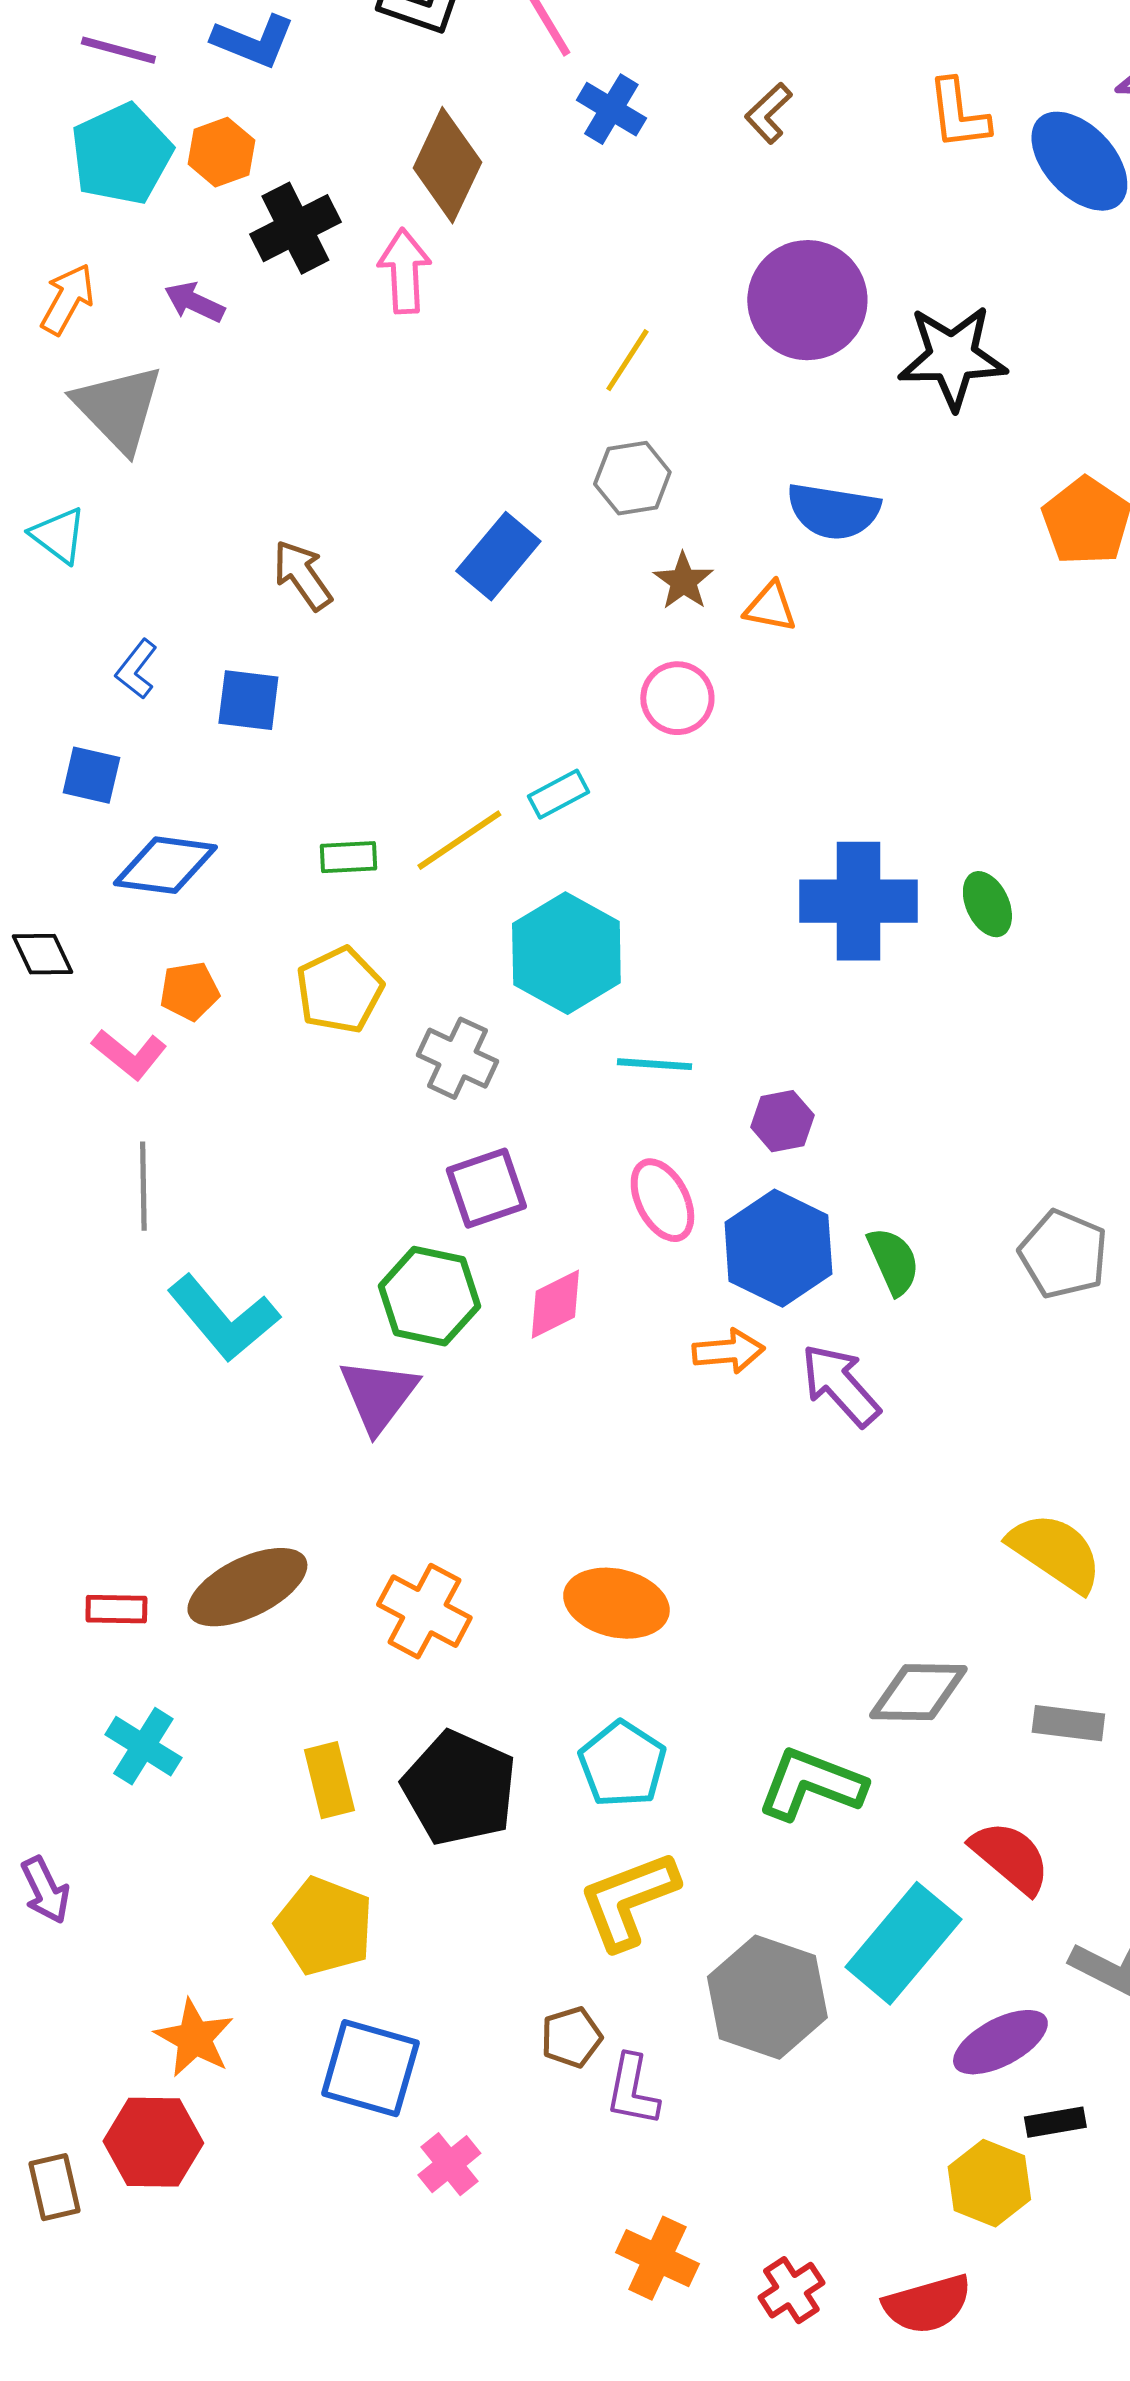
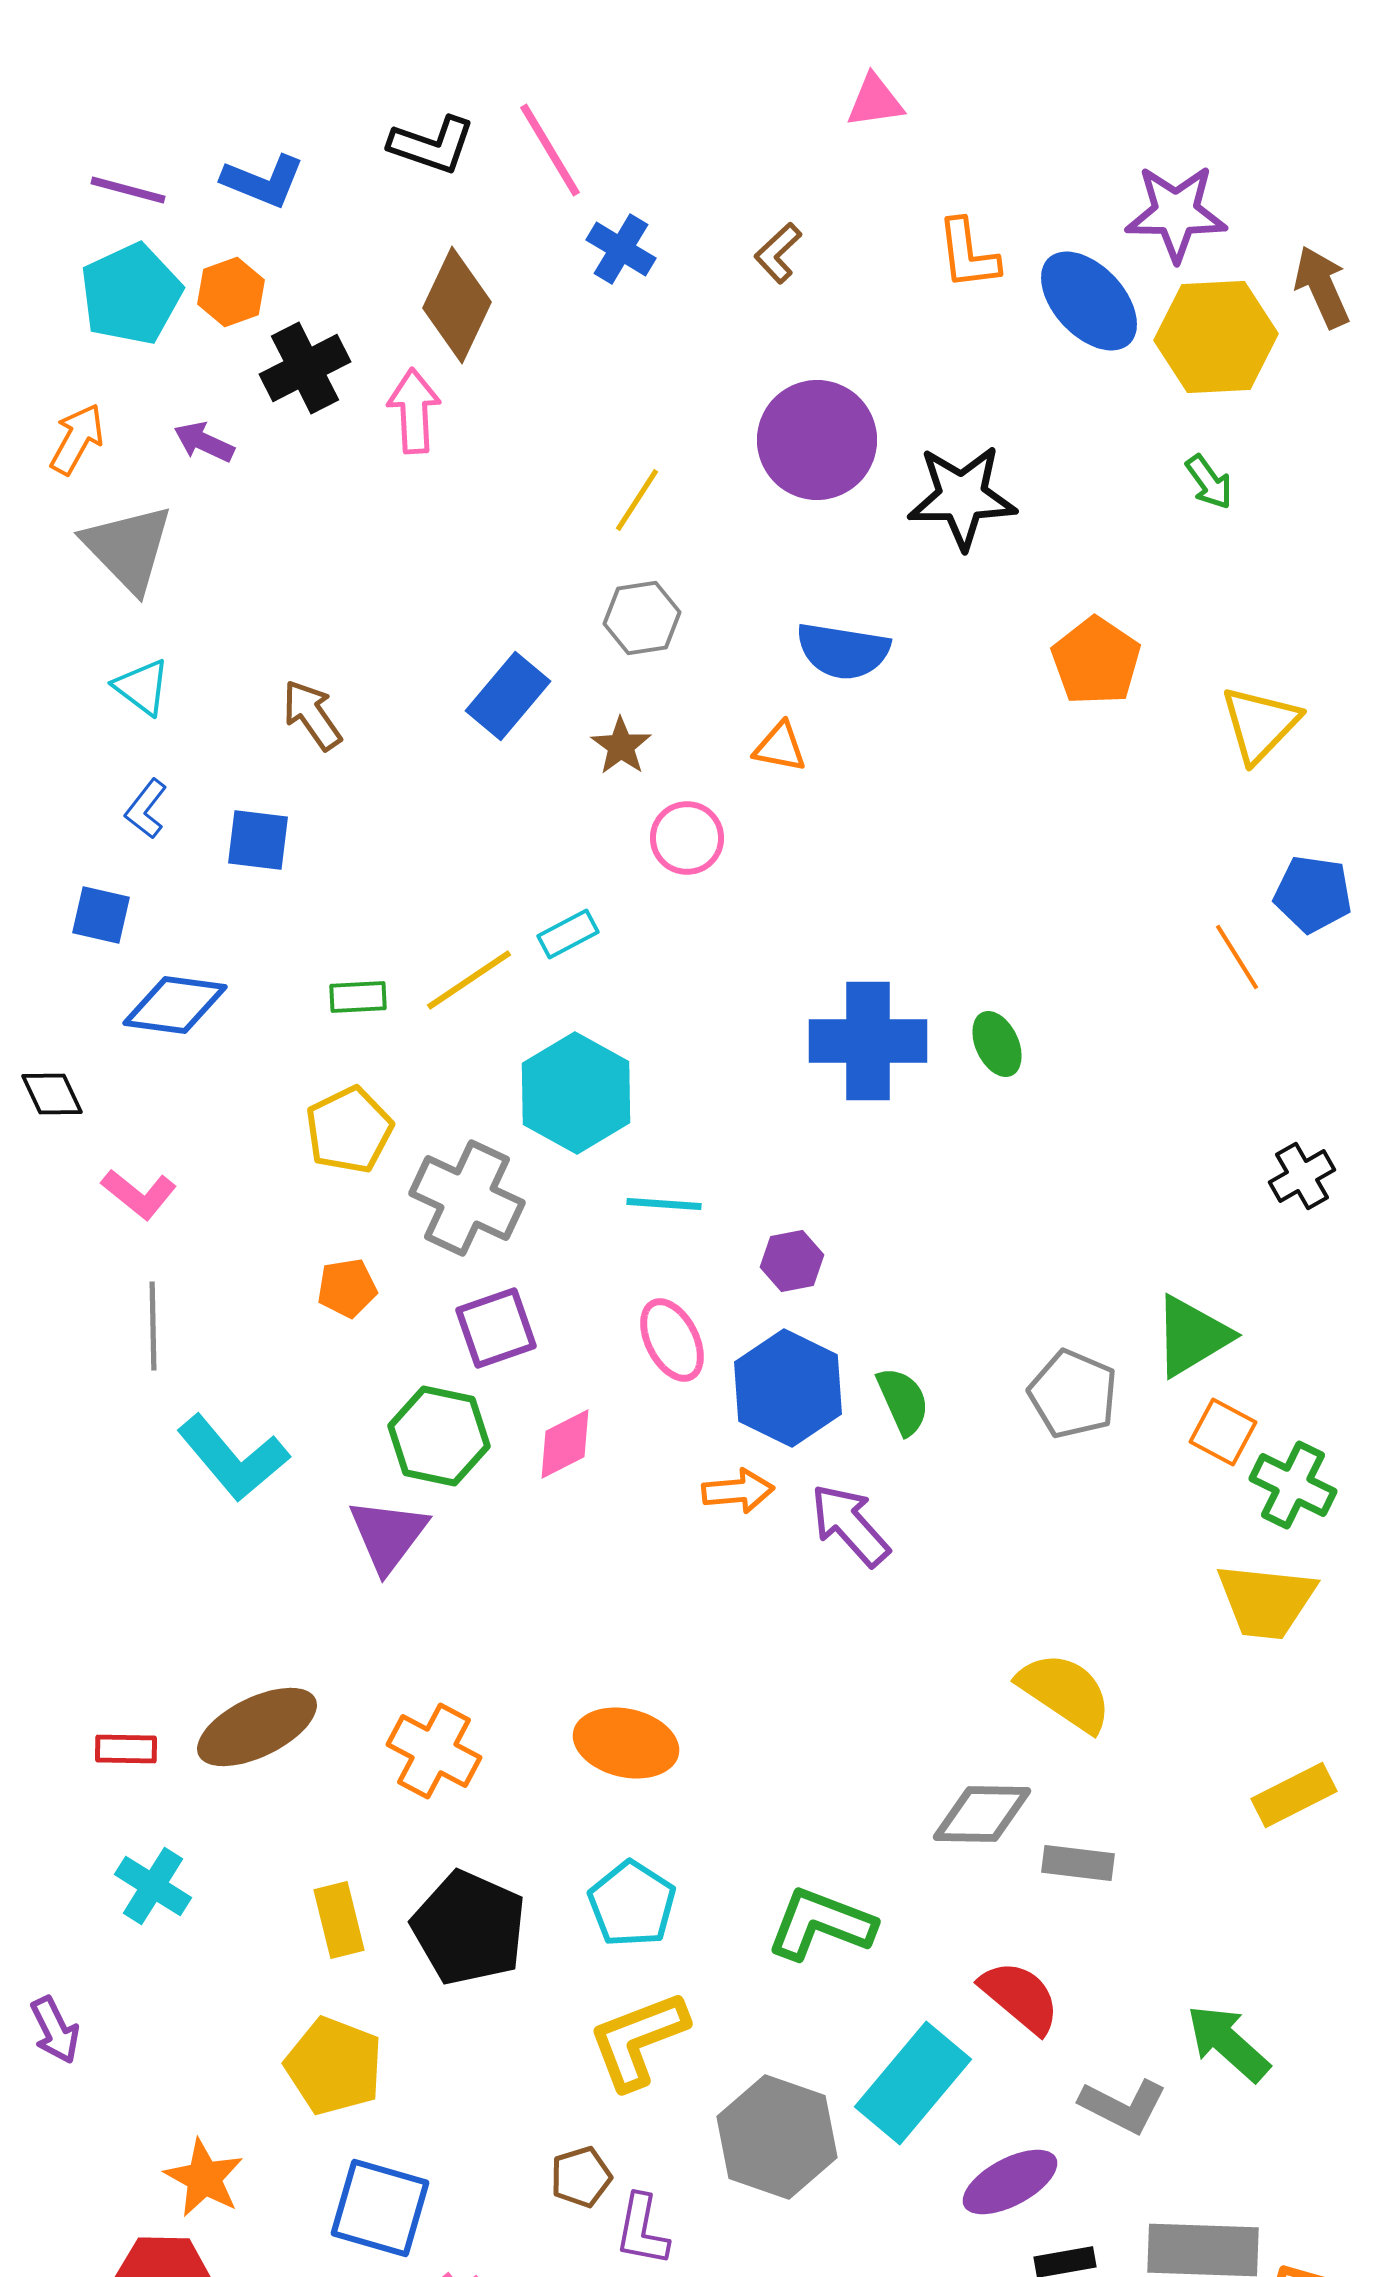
cyan triangle: (58, 535) -> (142, 687), moved
brown star: (683, 581) -> (621, 746), moved
orange pentagon: (189, 991) -> (347, 1288), moved
gray cross: (457, 1058) -> (467, 1198), size x1.4
gray diamond: (918, 1692) -> (982, 1814), moved

